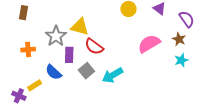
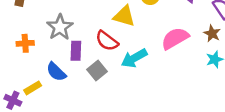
yellow triangle: (80, 27) -> (124, 16), moved
cyan arrow: (113, 75) -> (134, 58), moved

